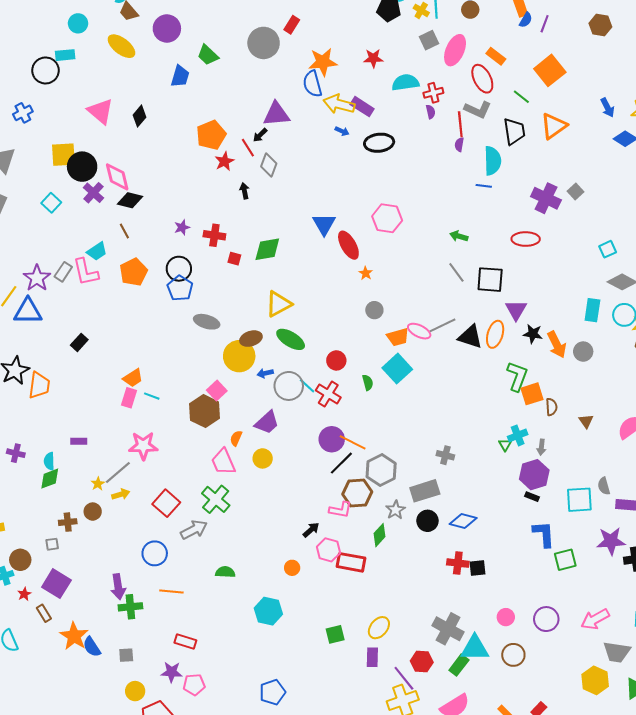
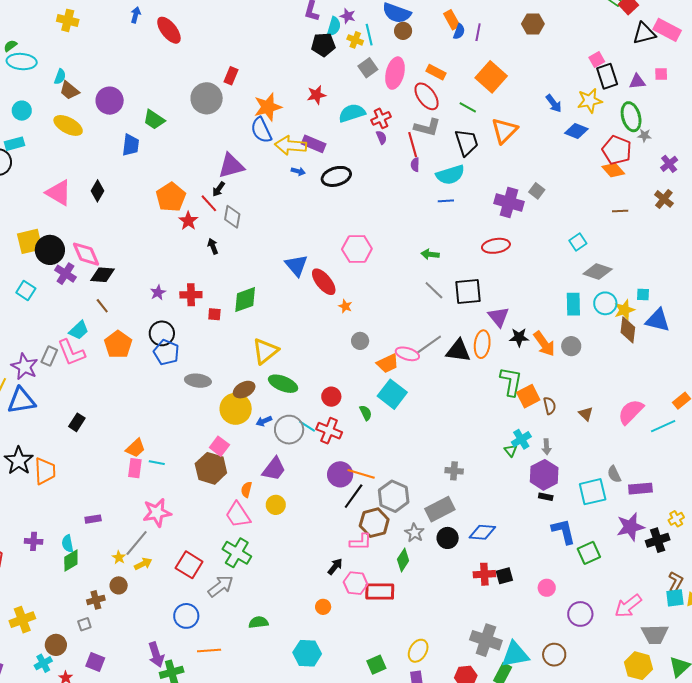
cyan semicircle: (493, 161) -> (450, 175), turned 84
purple square: (56, 584) -> (95, 662), size x0.7
pink circle: (506, 617) -> (547, 588), moved

